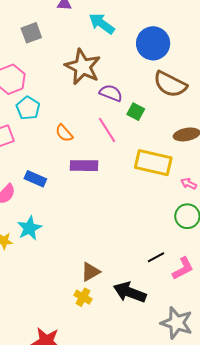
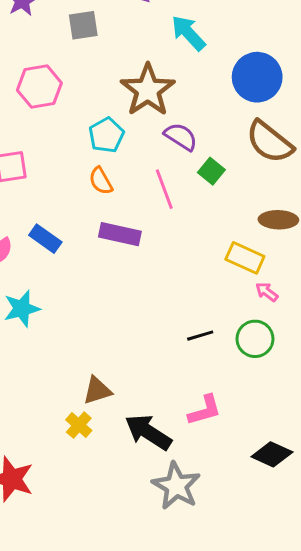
cyan pentagon: (28, 108) -> (106, 135), moved
yellow rectangle: (153, 163) -> (245, 258), moved, size x0.7
black line: (156, 257) -> (200, 336), moved
pink L-shape: (183, 268) -> (205, 410), moved
gray star: (177, 323) -> (176, 486), moved

